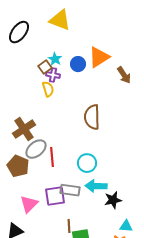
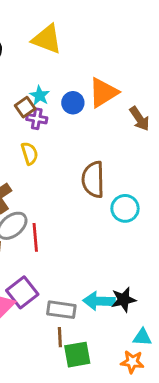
yellow semicircle: (48, 89) -> (29, 153), moved
cyan circle: (87, 163) -> (125, 208), moved
cyan arrow: (96, 186) -> (99, 301), moved
gray rectangle: (70, 190) -> (61, 310), moved
purple square: (55, 196) -> (22, 292), moved, turned -30

